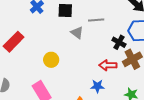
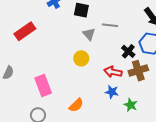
yellow circle: (51, 60) -> (81, 58), moved
blue star: (97, 86) -> (112, 92), moved

